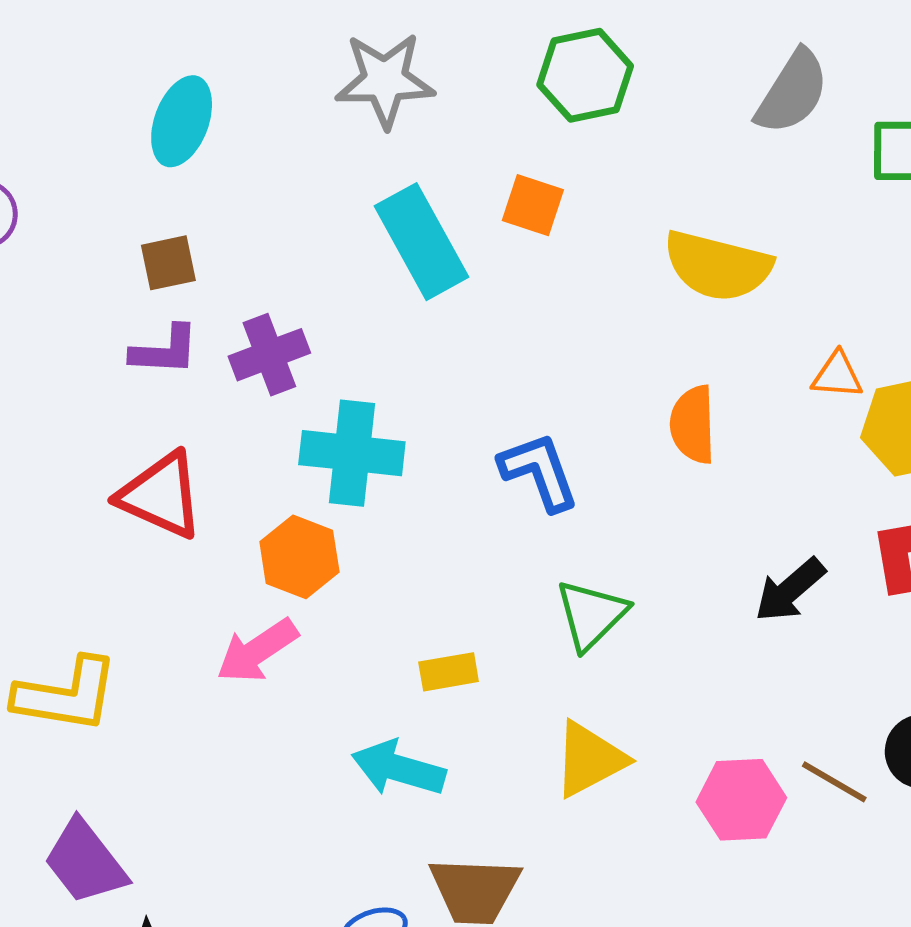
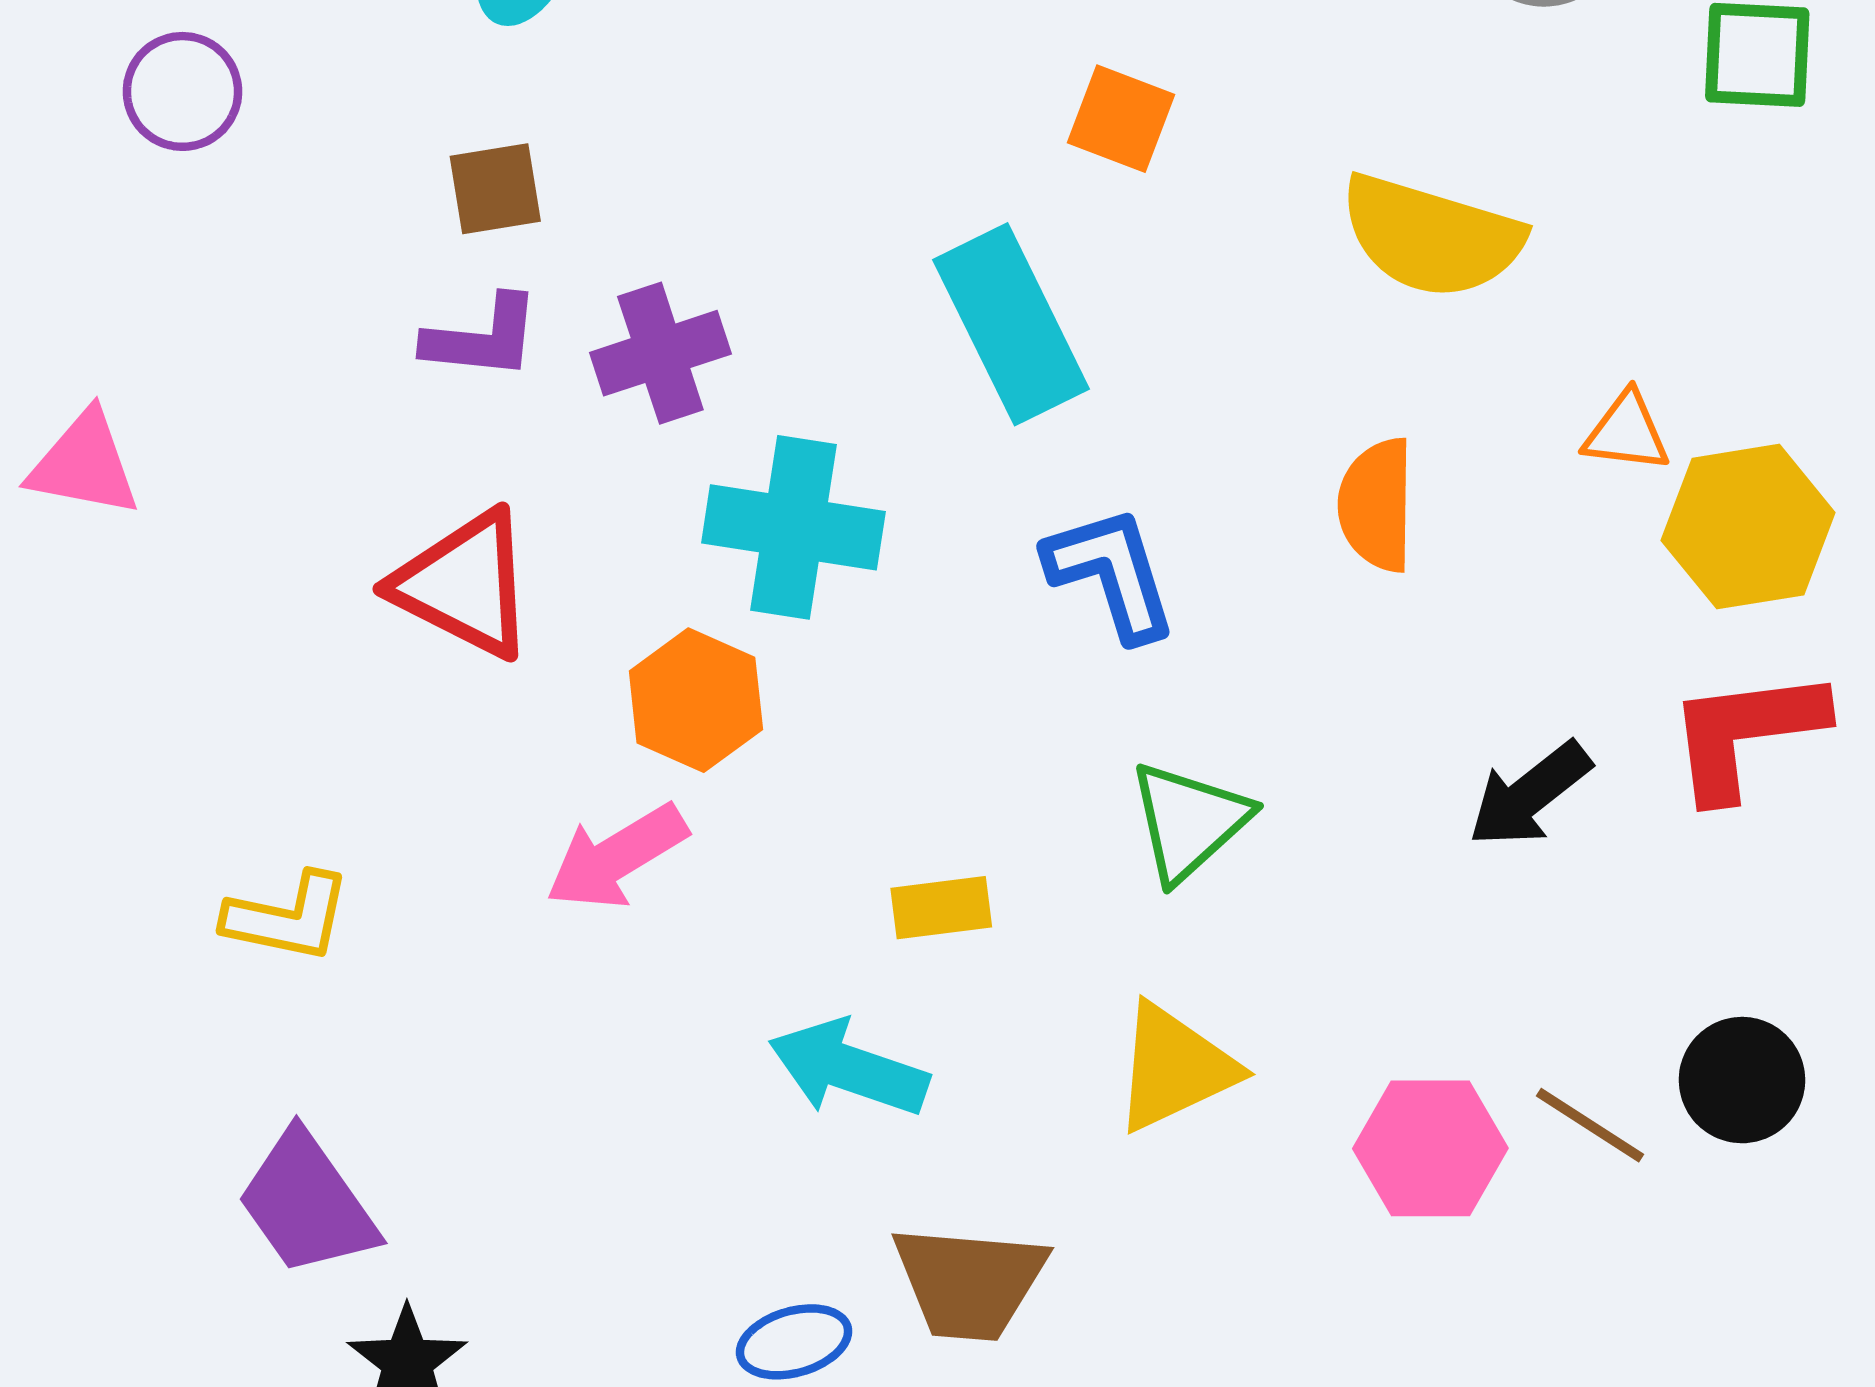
cyan rectangle: (421, 242) -> (1011, 324), moved
yellow L-shape: (66, 695) -> (288, 917), size x0.7

